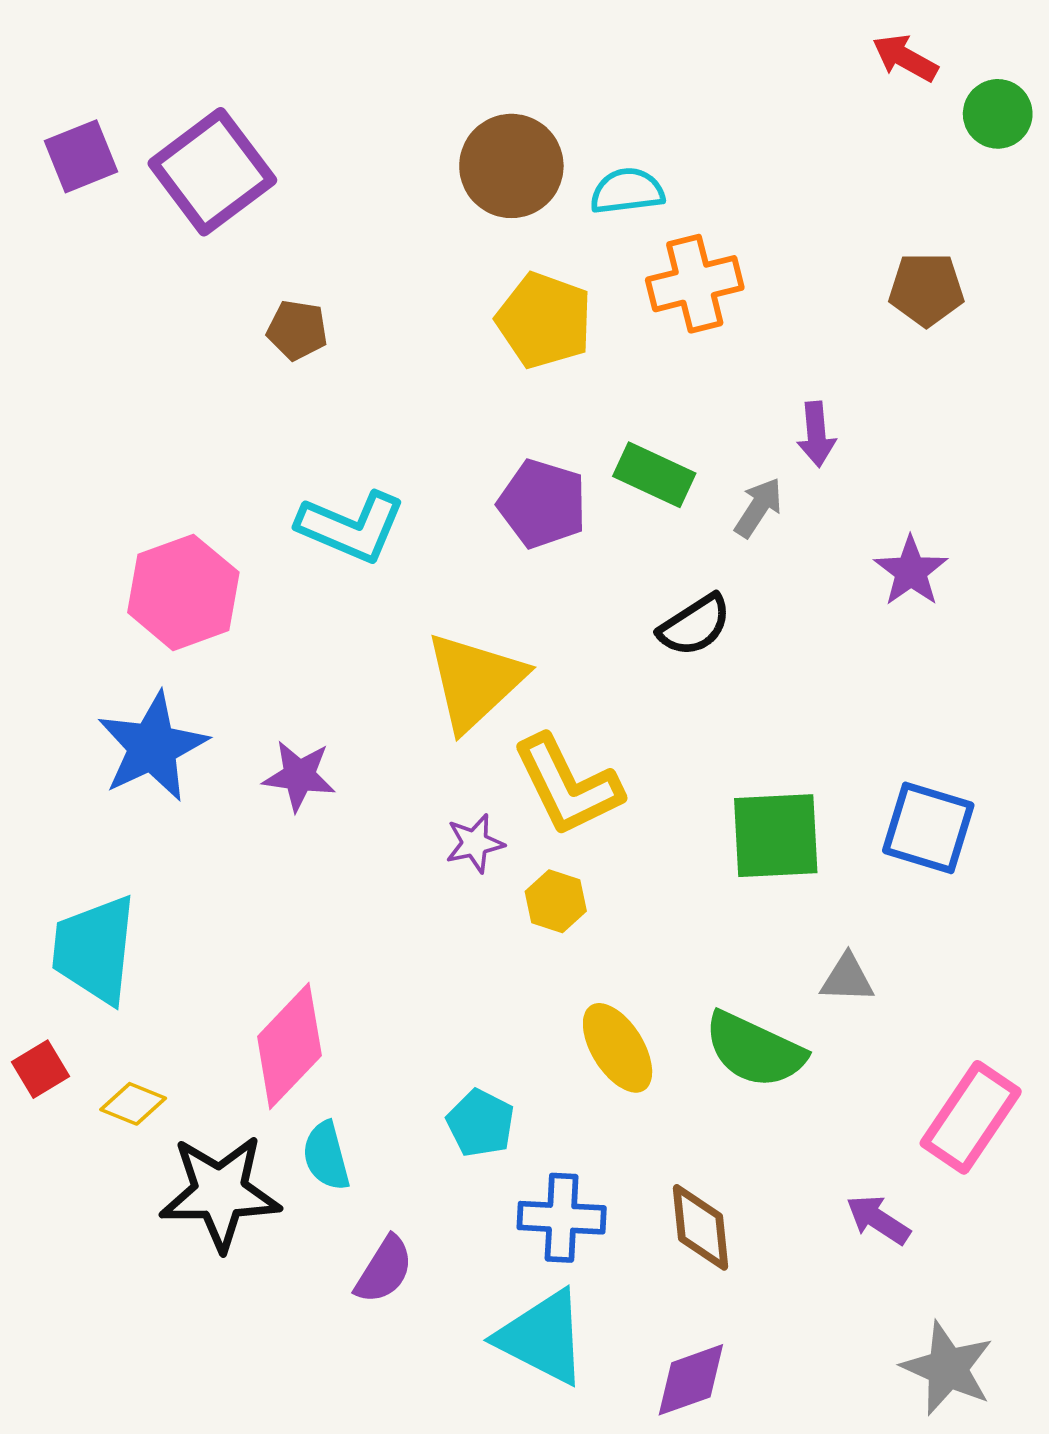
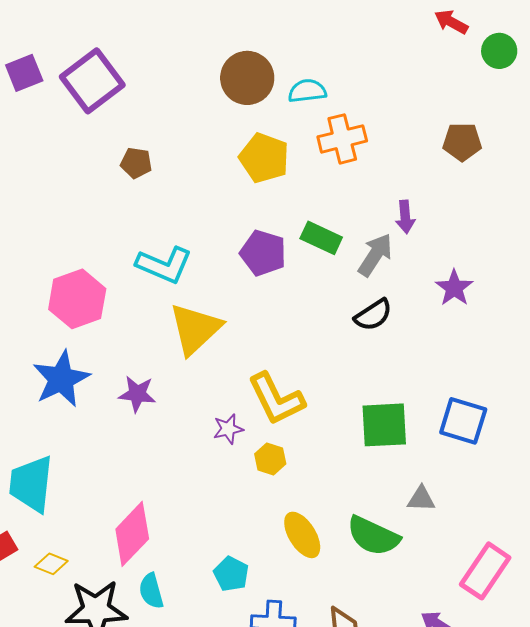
gray arrow: (758, 508) -> (375, 255), size x1.4
black semicircle: (695, 625) -> (373, 315), moved
yellow triangle: (475, 681) -> (195, 329), moved

